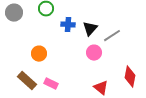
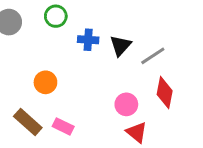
pink circle: (94, 53) -> (126, 104), moved
red diamond: (130, 77) -> (165, 93), moved

